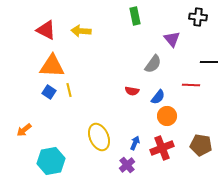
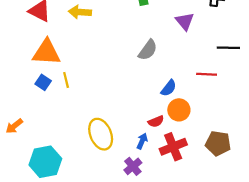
gray semicircle: (153, 64) -> (148, 50), moved
red semicircle: (132, 91) -> (156, 121), moved, turned -32

